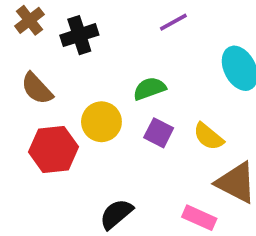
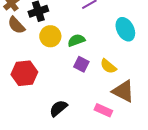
brown semicircle: (37, 89) -> (16, 25), moved
yellow circle: (101, 122) -> (50, 36), moved

